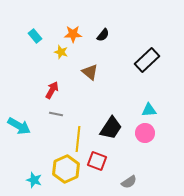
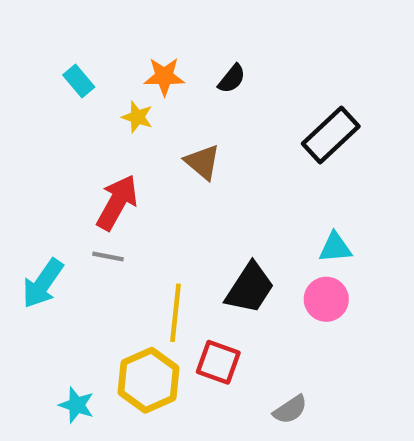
red arrow: (52, 90) -> (117, 202), size x1.4
gray line: (56, 114) -> (108, 256), moved
cyan arrow: (19, 126) -> (43, 284), turned 95

